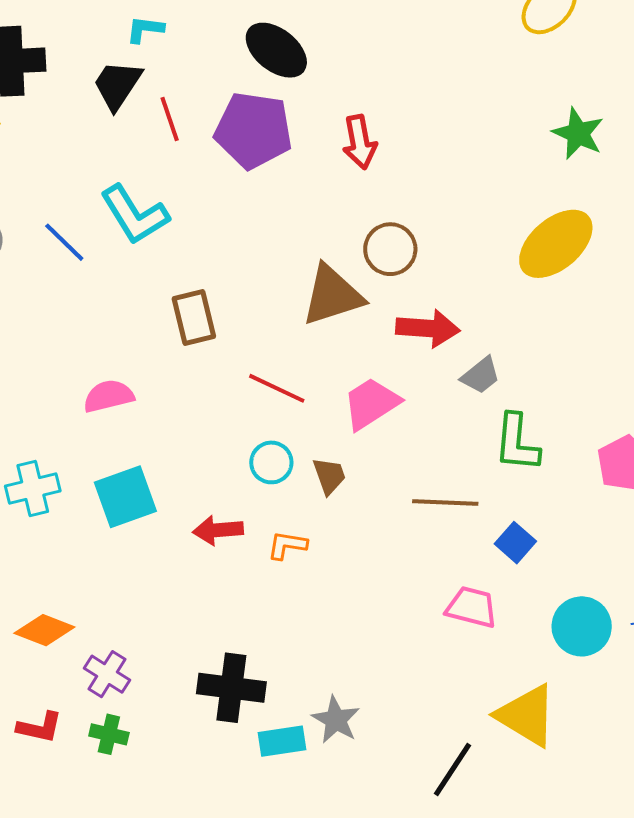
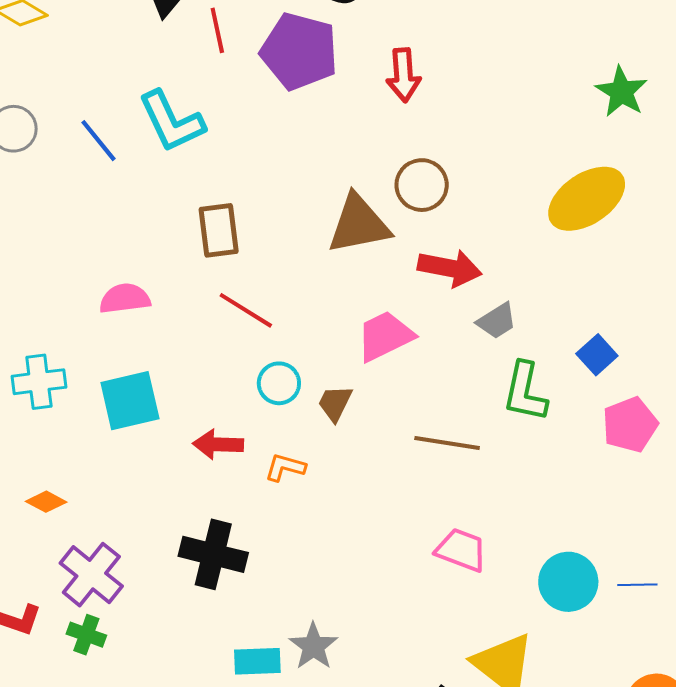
red line: (277, 388) -> (246, 310), moved
brown trapezoid: (329, 476) -> (335, 403), turned -141
blue square: (515, 543) -> (597, 355), moved
orange diamond: (44, 630) -> (46, 502), moved, size x0.7
purple cross: (107, 674) -> (91, 575), size x1.4
black cross: (231, 688) -> (213, 554), moved

